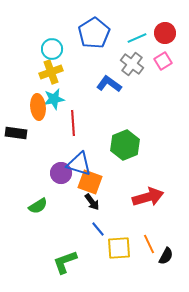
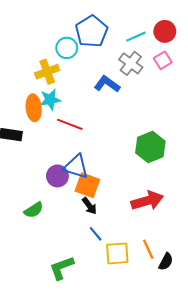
cyan circle: (52, 49) -> (67, 48), moved
red line: (73, 123) -> (70, 124), turned -65
green hexagon: (125, 145) -> (150, 147), moved

